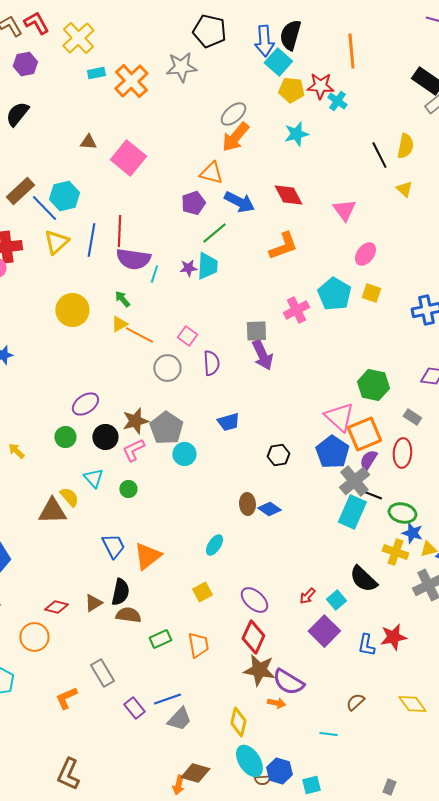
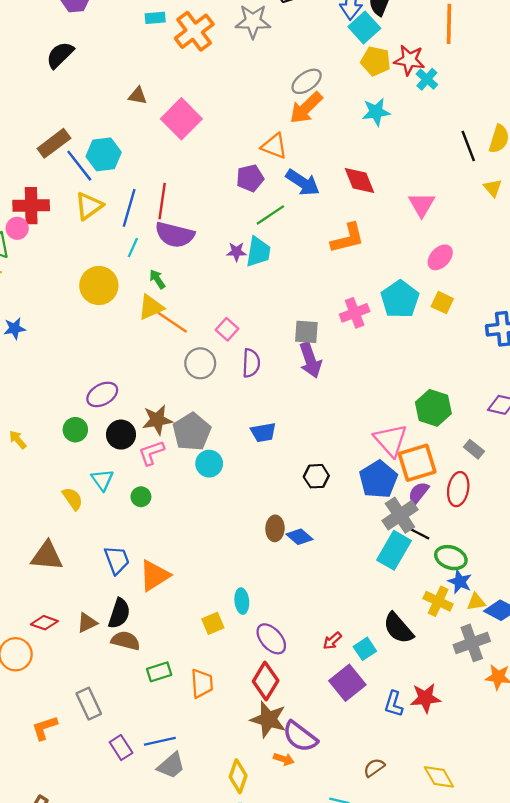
cyan line: (154, 274) -> (133, 248), moved
yellow triangle: (119, 324) -> (151, 307), size x1.4
brown triangle: (52, 511) -> (47, 556), moved
cyan ellipse: (214, 545) -> (242, 601), moved, turned -45

